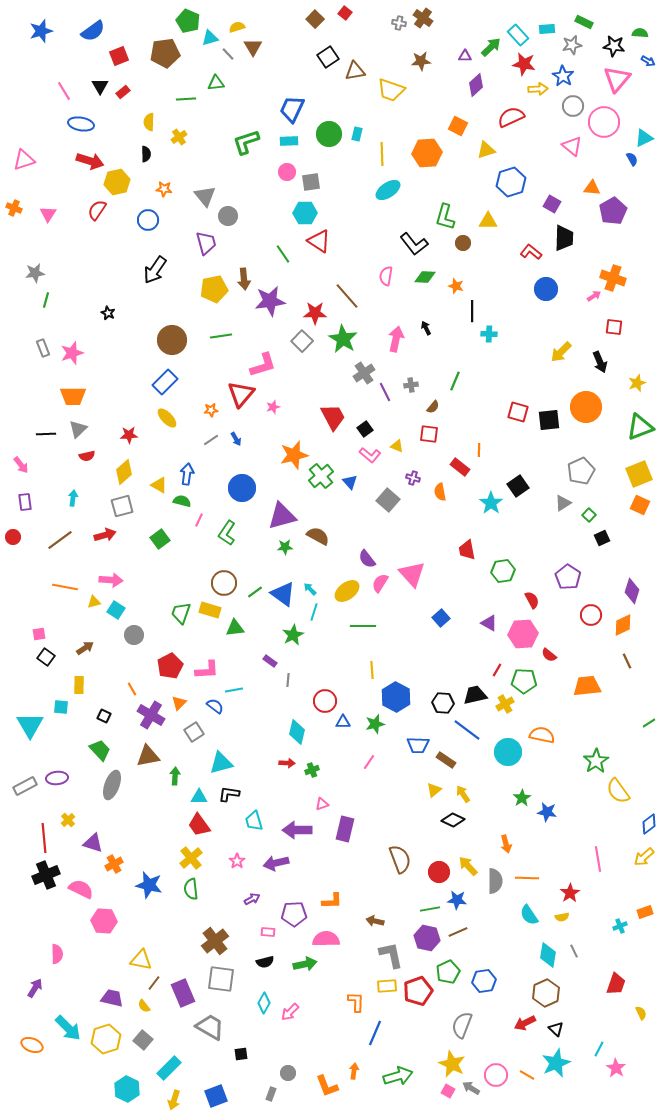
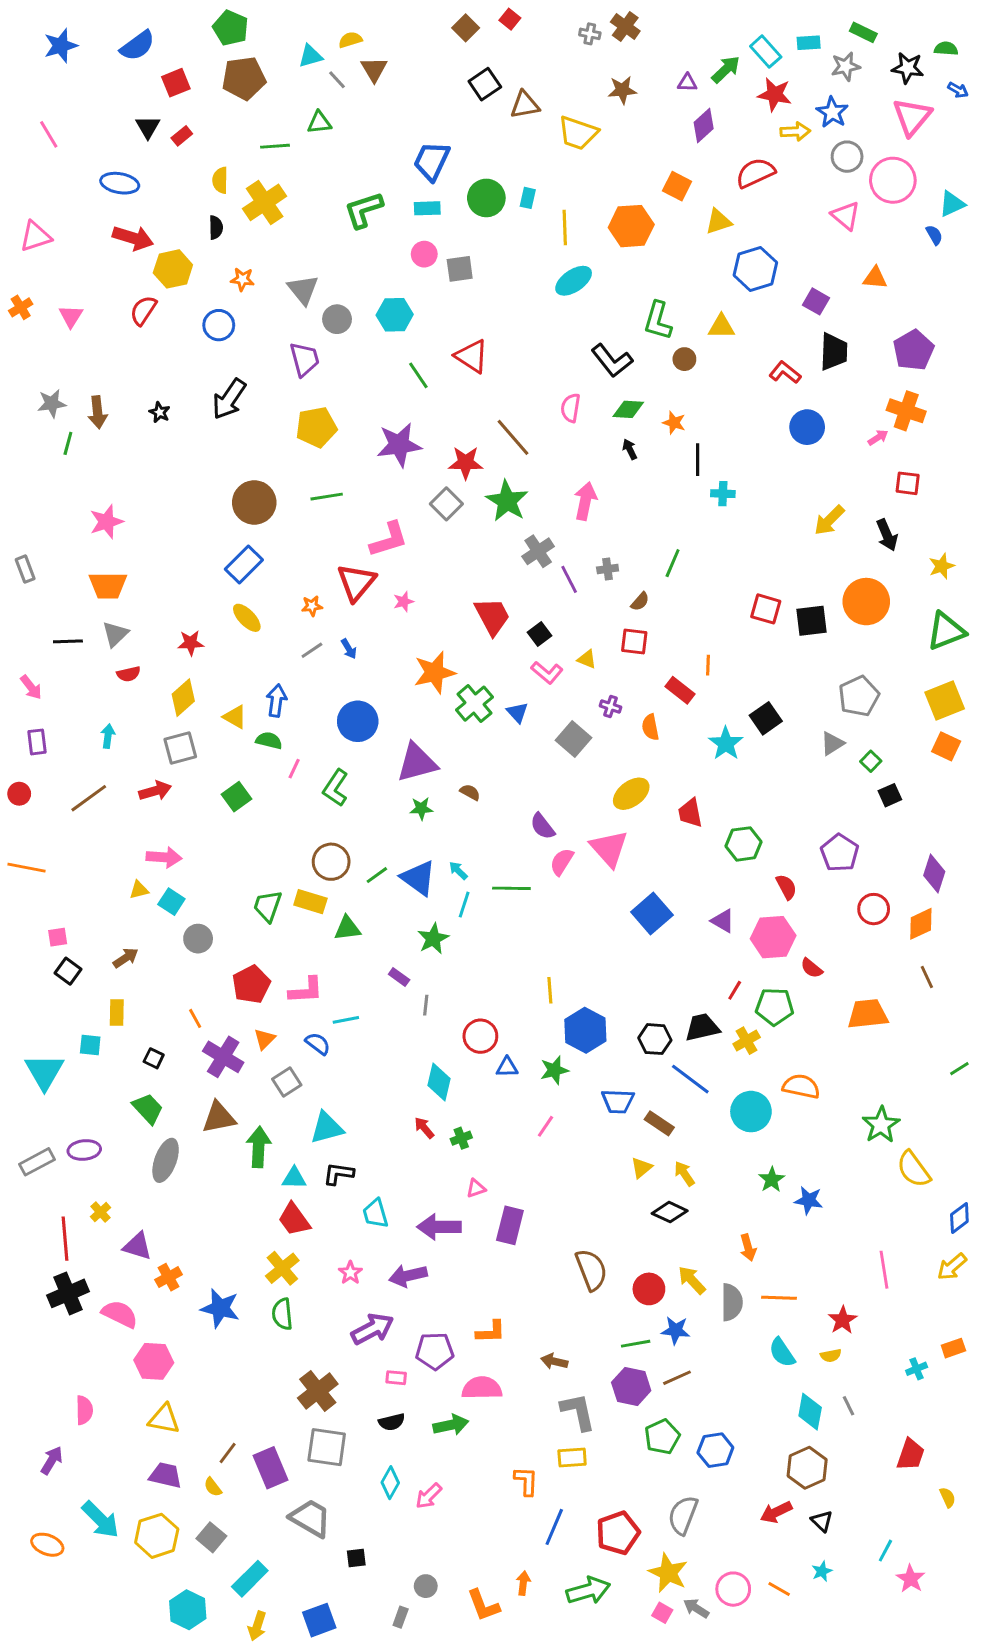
green pentagon: (188, 21) -> (231, 28), moved
pink line: (64, 91) -> (49, 134), moved
yellow cross: (179, 137) -> (265, 202), size x1.8
orange cross: (14, 208) -> (21, 307), turned 35
purple pentagon: (613, 211) -> (914, 350), moved
cyan hexagon: (305, 213) -> (395, 315), moved
brown arrow: (244, 279) -> (98, 412), moved
black star: (108, 313) -> (160, 412), moved
black arrow: (426, 328) -> (630, 449), moved
gray rectangle: (43, 348) -> (25, 569), moved
brown semicircle: (318, 536) -> (470, 792), size x0.6
orange line: (65, 587) -> (27, 868), moved
yellow ellipse: (347, 591) -> (631, 794), moved
blue square: (441, 618) -> (652, 913), size x1.5
green line: (363, 626) -> (511, 888), moved
red arrow: (287, 763) -> (424, 1128), turned -133
green arrow: (175, 776) -> (259, 1147), size x1.5
purple arrow: (252, 899) -> (372, 1329), size x1.8
yellow triangle: (141, 960) -> (164, 1419), moved
red pentagon: (418, 991) -> (618, 1533), moved
cyan star: (556, 1063) -> (822, 1571), size x0.5

